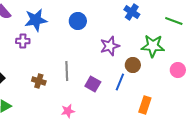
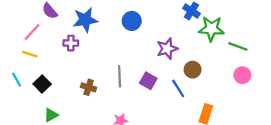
green line: (174, 21) -> (238, 46), moved
green star: (153, 46) -> (211, 29), moved
blue line: (120, 82) -> (178, 88), turned -54
purple square: (93, 84) -> (148, 81), moved

